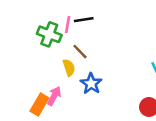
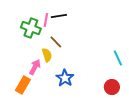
blue star: (91, 84) -> (65, 78), moved
pink arrow: (54, 96) -> (35, 67), moved

